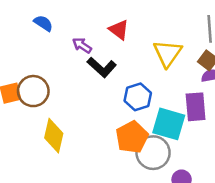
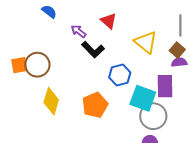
yellow triangle: (168, 53) -> (146, 42), turned -30
orange pentagon: (132, 137) -> (95, 105), moved
gray circle: (153, 153) -> (153, 116), moved

